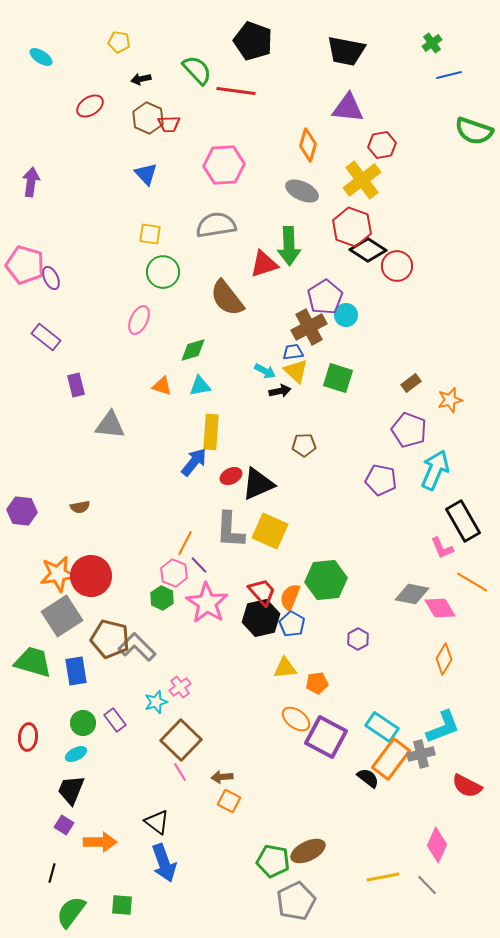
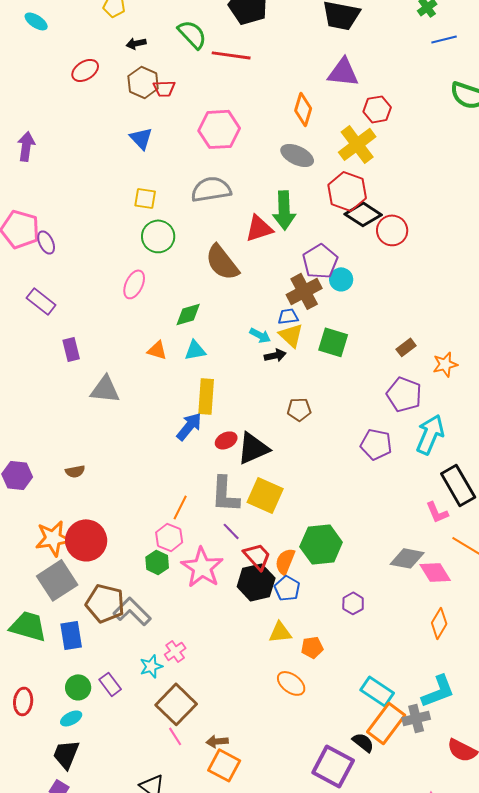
purple line: (199, 565) -> (231, 531), moved
purple square: (326, 737) -> (333, 766), moved
orange square: (229, 801) -> (224, 765), size x1.4

